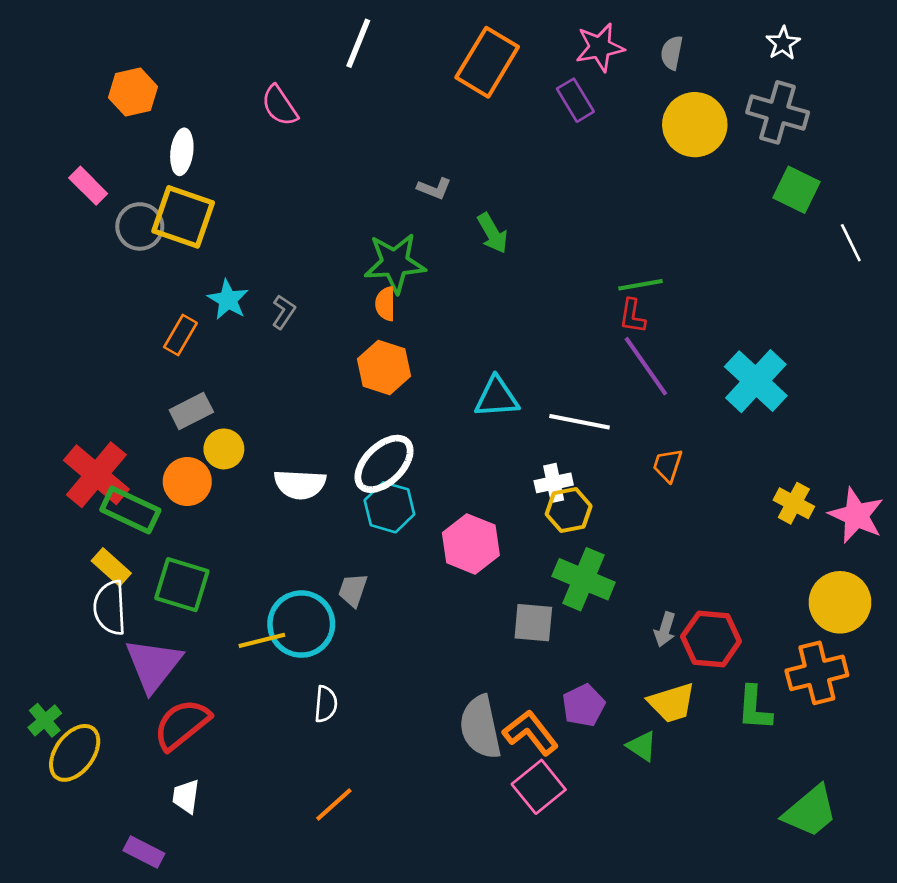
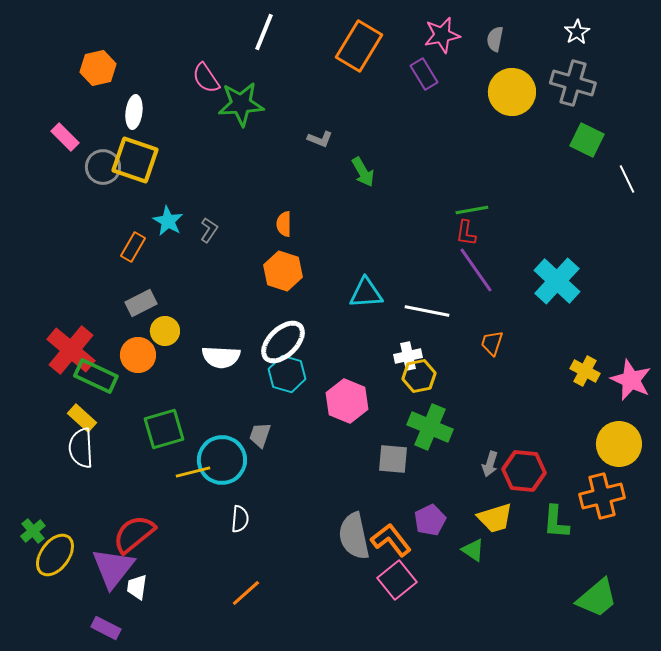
green star: (395, 263) -> (241, 104), moved
green square: (182, 585) -> (164, 429), moved, turned -33
purple triangle: (153, 665) -> (113, 568), moved

